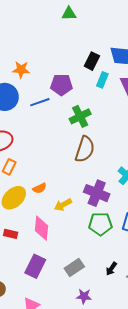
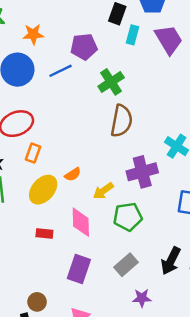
purple cross: (97, 193) -> (142, 172), turned -30
green pentagon: (100, 224) -> (128, 217), moved
black arrow: (111, 269) -> (171, 261), size x1.6

